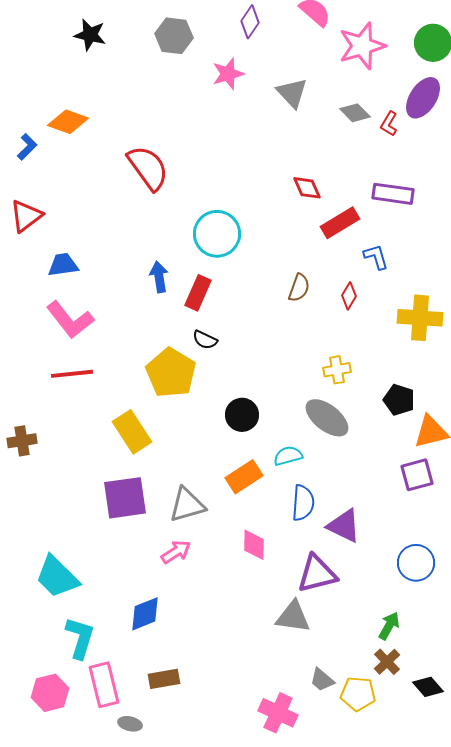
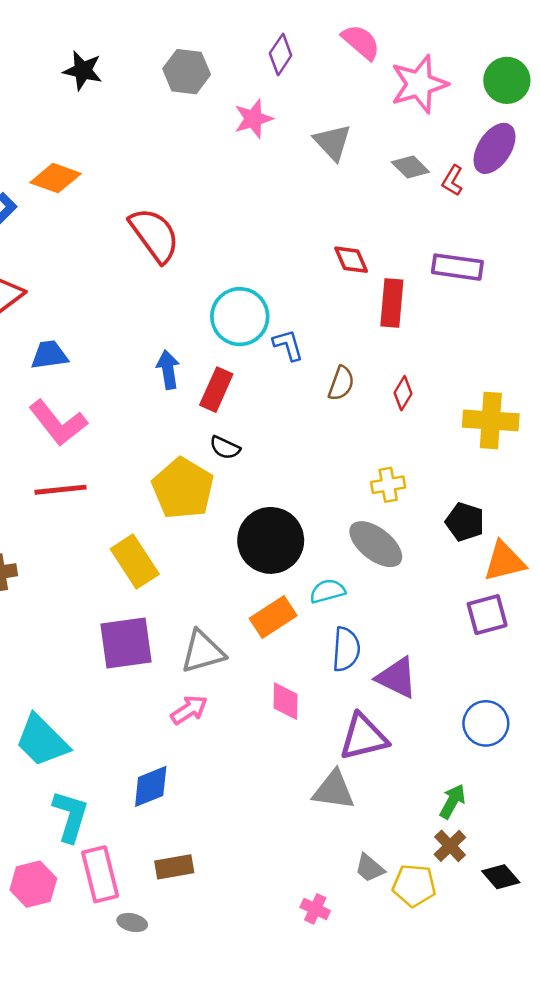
red rectangle: (340, 223) -> (392, 303), turned -54
blue L-shape: (376, 257) -> (288, 345), moved
black circle: (242, 415) -> (271, 540), size x1.6
pink cross: (278, 713) -> (315, 909), size x0.6

